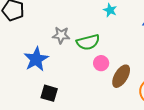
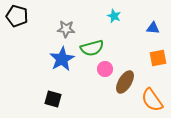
gray star: (61, 35) -> (66, 29), moved
blue star: (36, 59) -> (62, 59), moved

